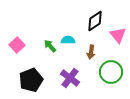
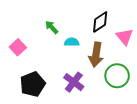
green arrow: (50, 46) -> (52, 27), moved
brown arrow: (91, 52) -> (96, 55), size x1.6

